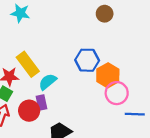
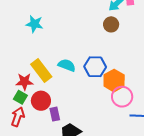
cyan semicircle: (48, 82) -> (67, 65), moved, turned 60
purple rectangle: (41, 102) -> (55, 114), moved
red circle: (29, 111) -> (41, 101), moved

